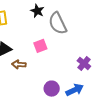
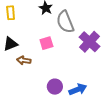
purple cross: (84, 64) -> (90, 42), moved, size x1.5

